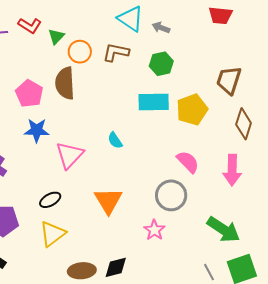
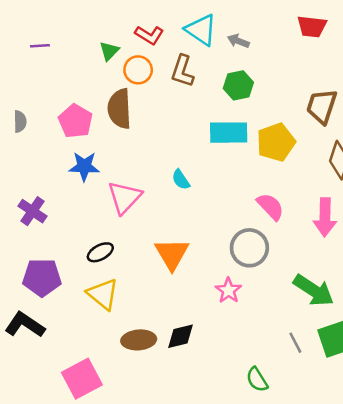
red L-shape: (30, 25) -> (149, 35), moved
brown L-shape: (116, 52) -> (182, 71), turned -84
yellow triangle: (52, 234) -> (103, 294), turned -44

